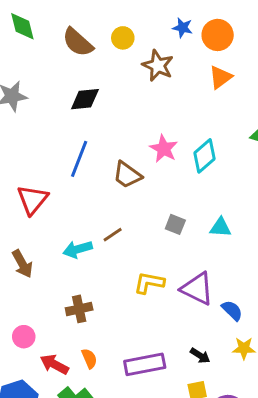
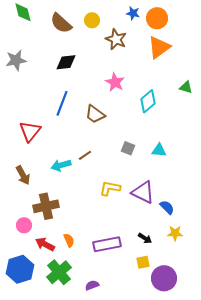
orange triangle: (220, 77) -> (159, 47), size x1.4
pink star: (164, 149) -> (115, 82), moved
brown cross: (79, 309) -> (46, 206), moved, size x1.4

